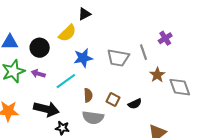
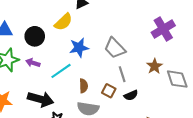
purple cross: (165, 38) -> (163, 29), size x1.6
gray line: (143, 52) -> (122, 74), moved
gray trapezoid: (118, 58) -> (115, 48), turned 35

